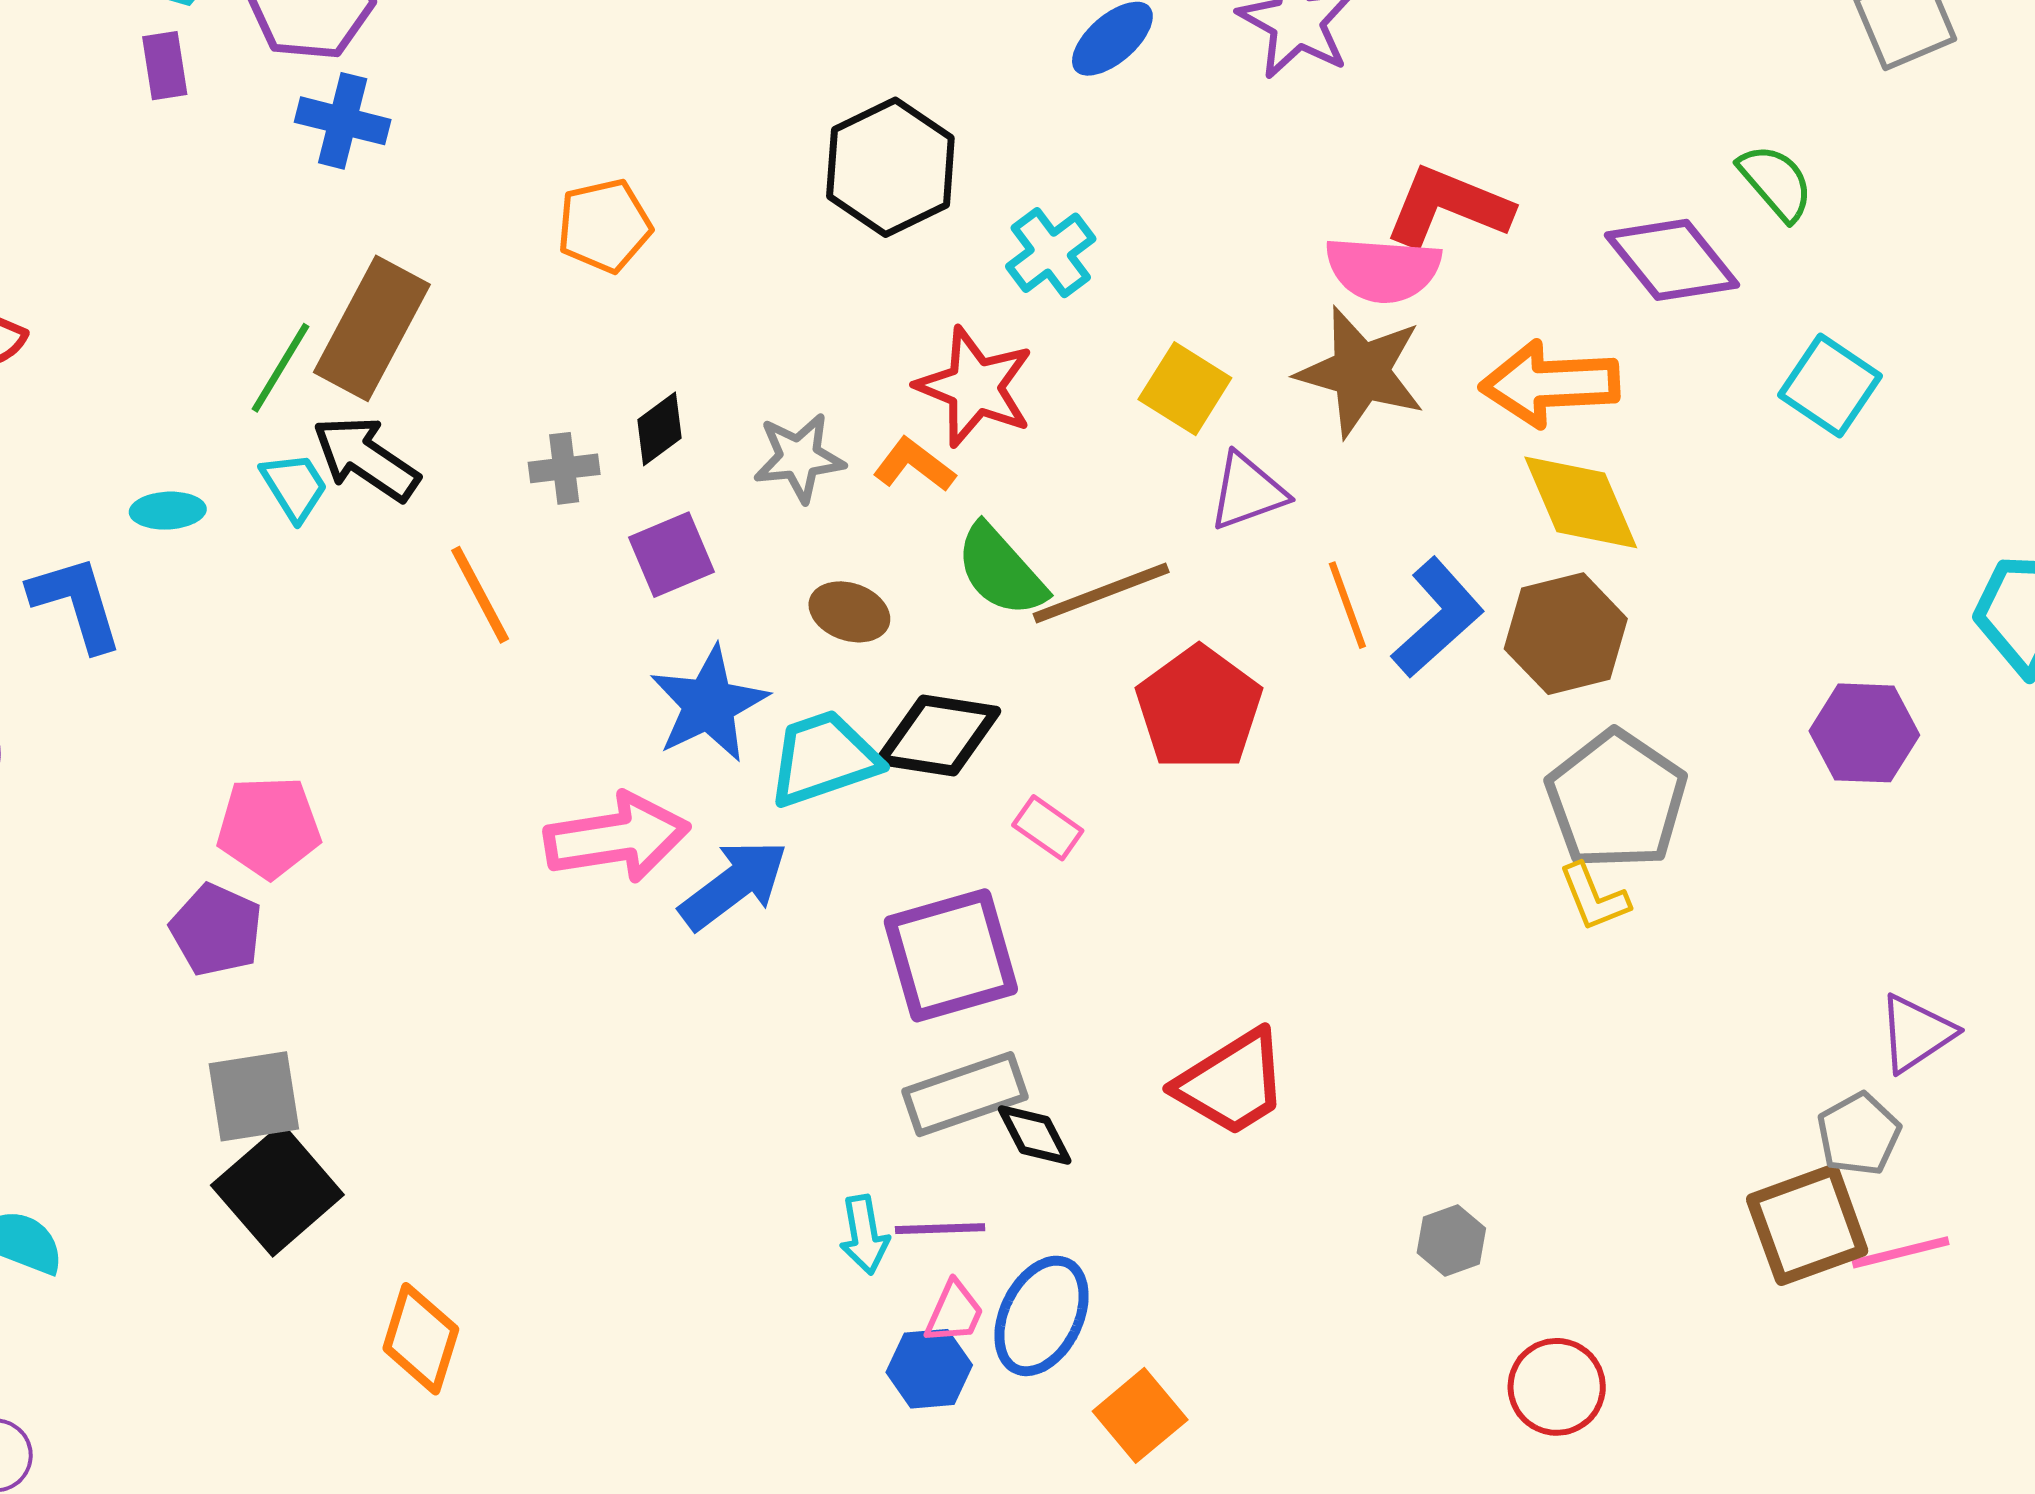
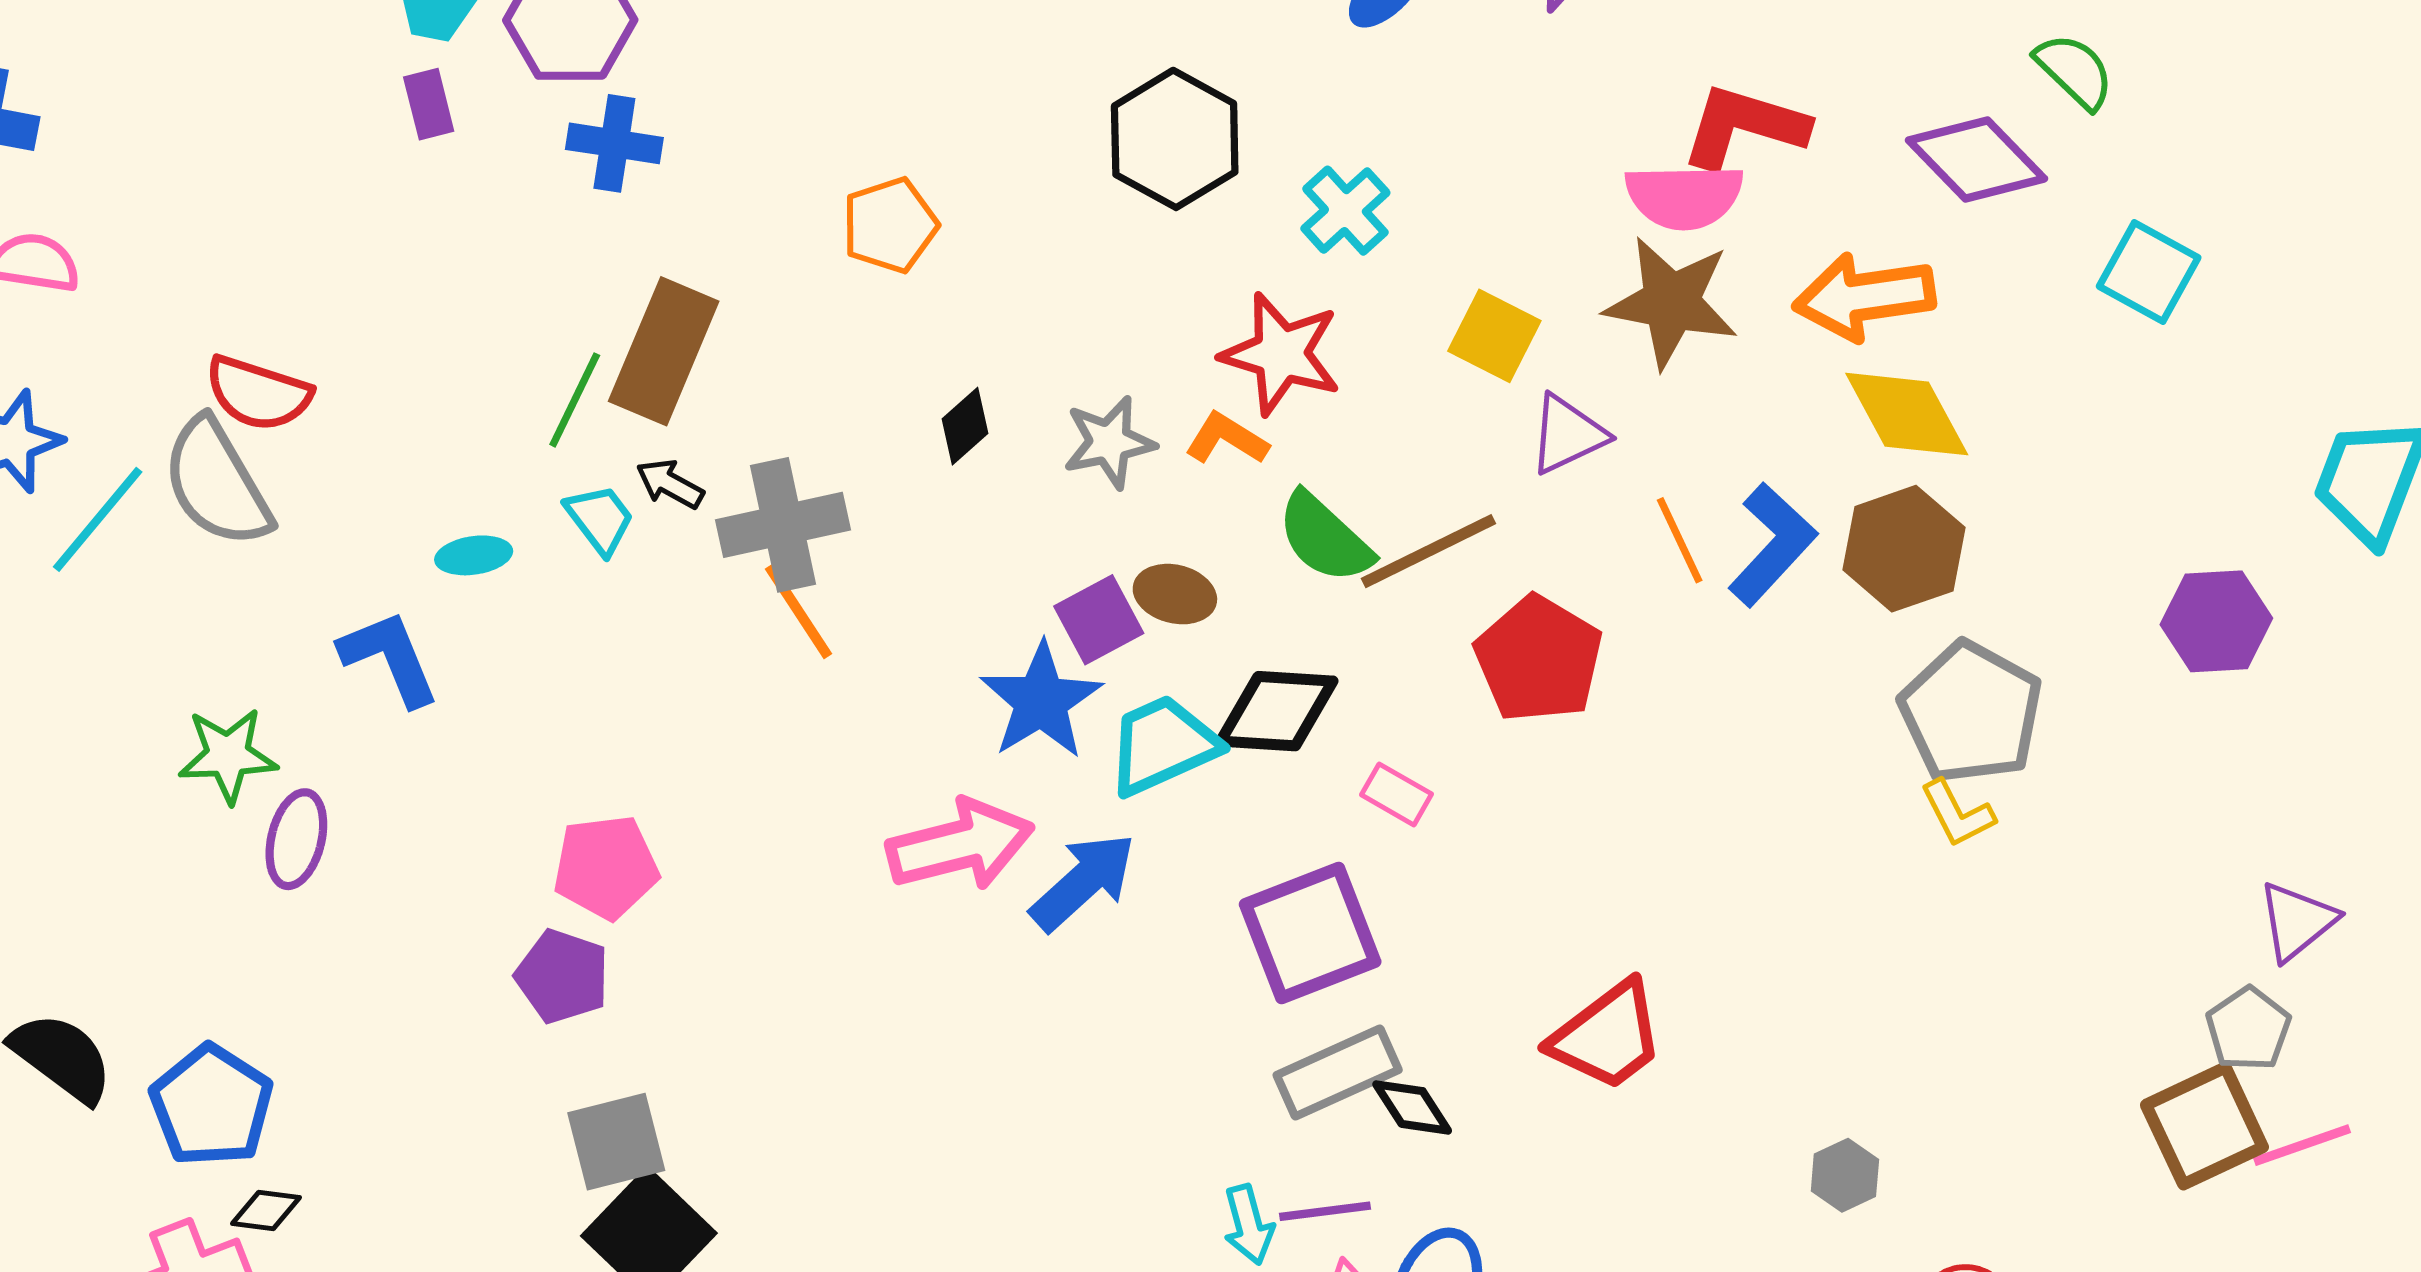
black arrow: (366, 458) -> (670, 484), size x0.6
gray cross: (564, 468) -> (783, 525), moved, size x1.8
purple square: (671, 555) -> (1099, 620), moved

